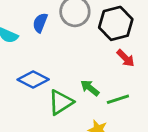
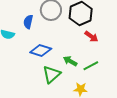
blue diamond: (33, 80) -> (41, 51), moved

